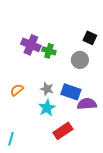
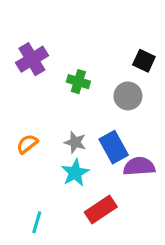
purple cross: (31, 45) -> (32, 59), moved, turned 36
blue rectangle: (71, 92) -> (114, 147), turned 42
cyan line: (11, 139) -> (37, 222), moved

